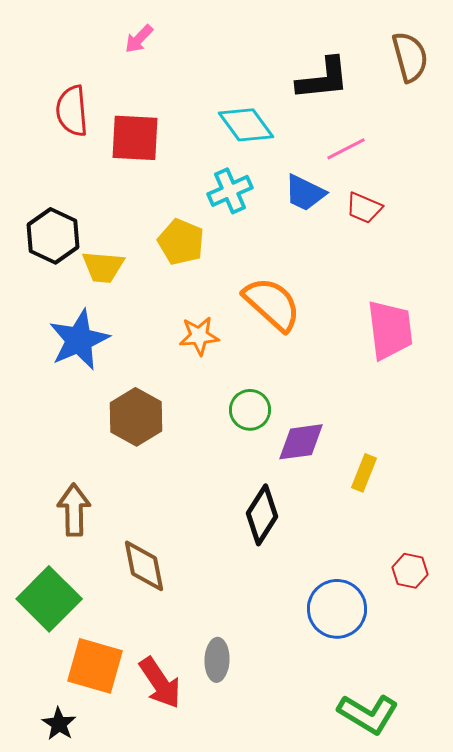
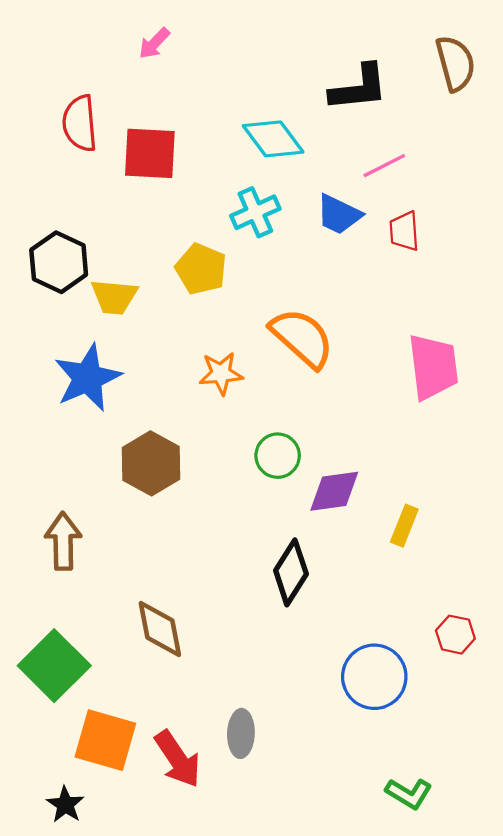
red trapezoid: (364, 208) -> (404, 231), turned 63
brown arrow: (74, 510) -> (63, 541), moved
green L-shape: (368, 714) -> (409, 793), size x0.7

